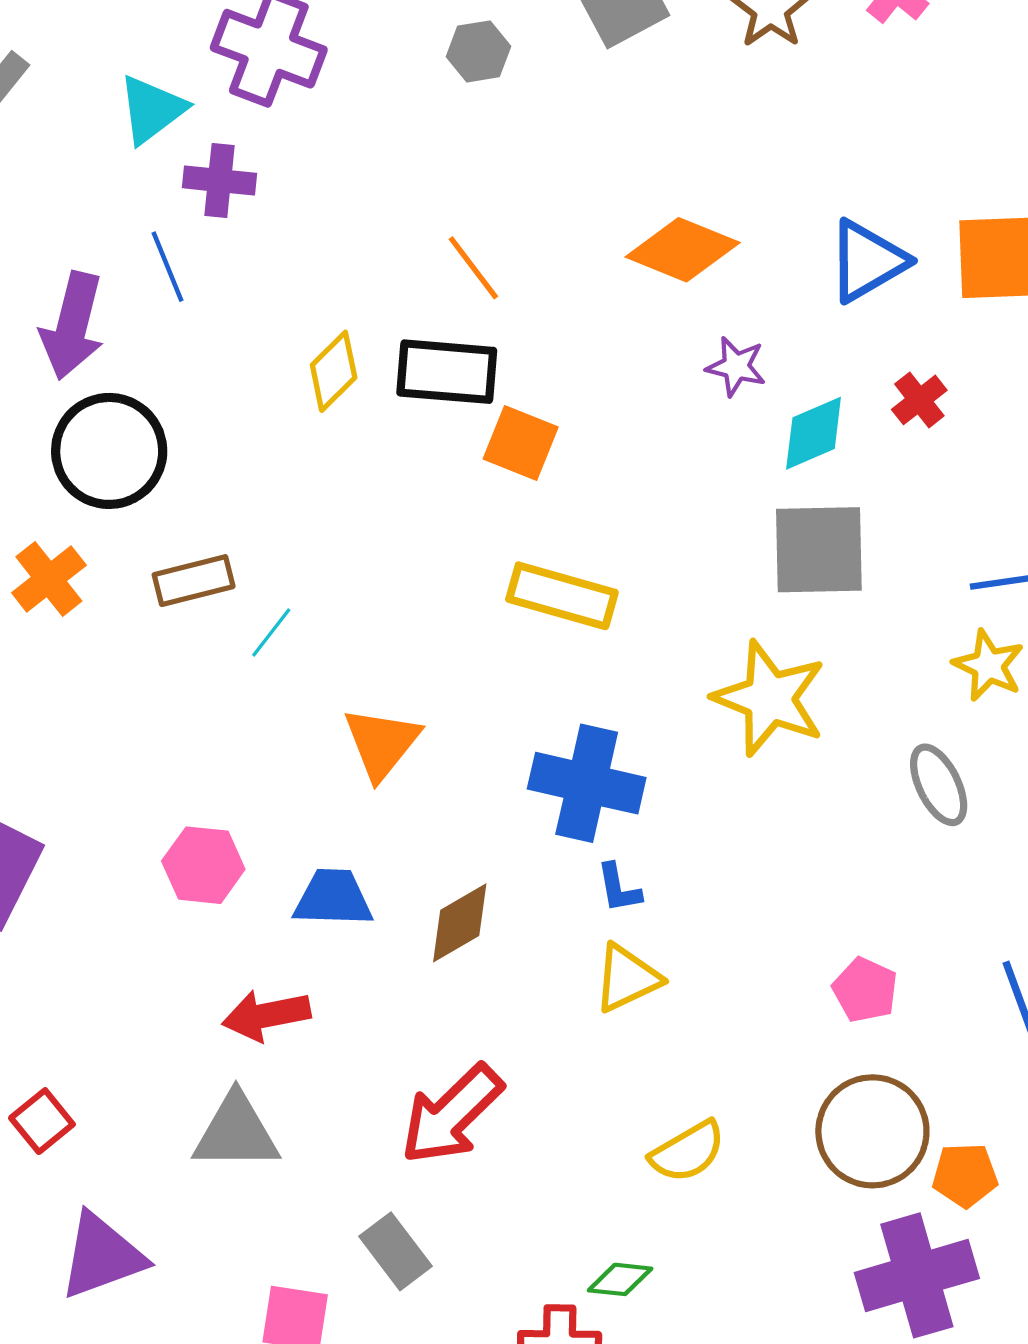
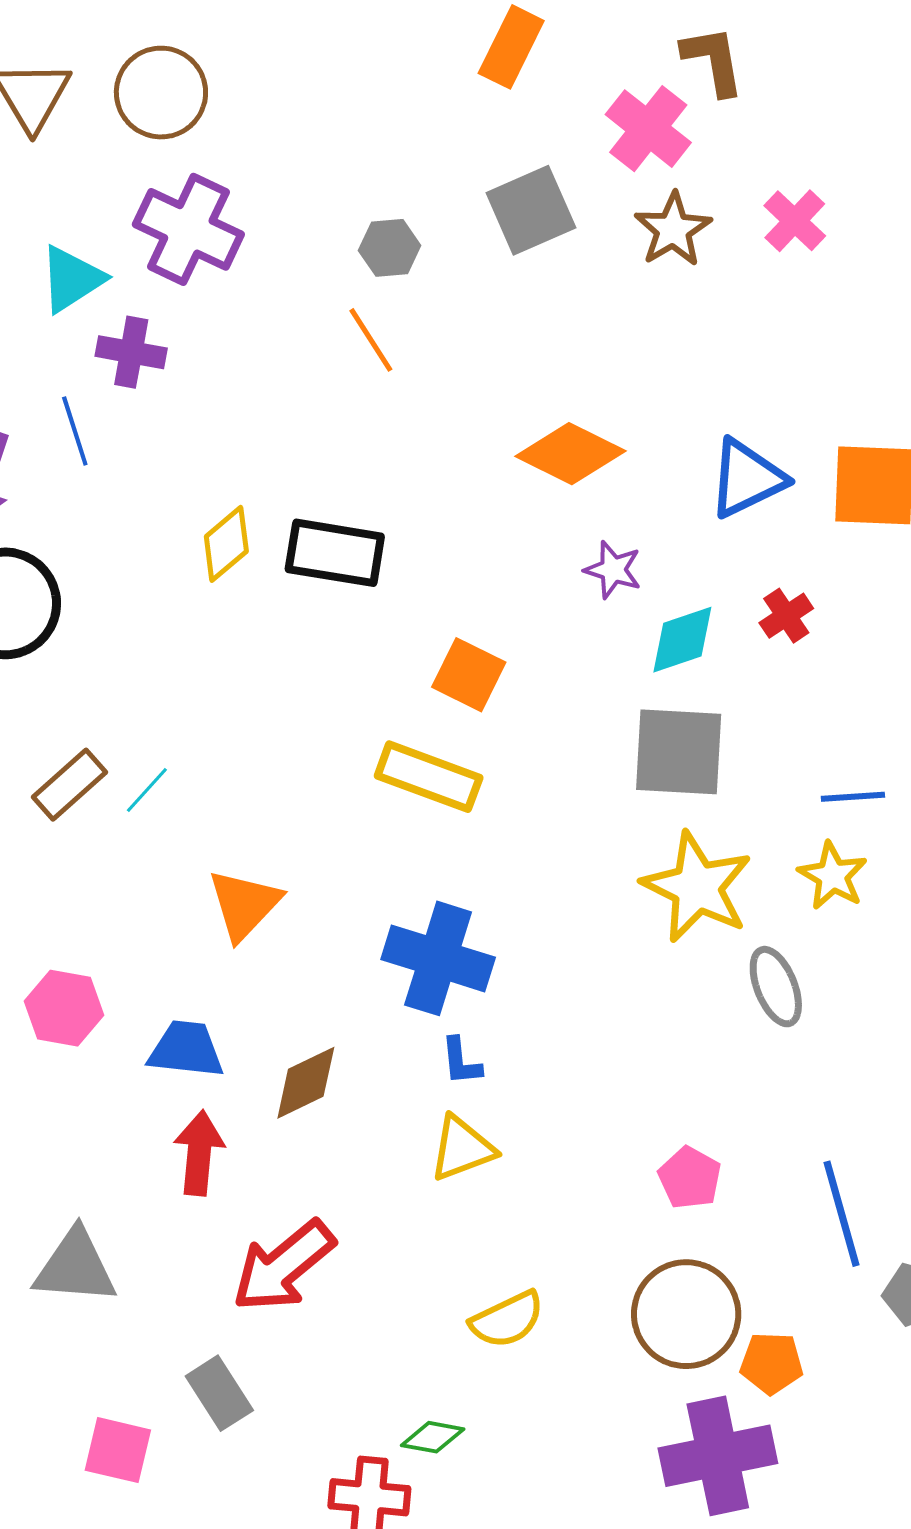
orange line: (473, 268) -> (371, 340), moved
orange square: (521, 443) -> (469, 675), moved
brown rectangle: (194, 581) -> (69, 785), moved, turned -32
yellow star: (770, 698) -> (697, 887), moved
red arrow: (266, 1015) -> (199, 1153), moved, turned 102

